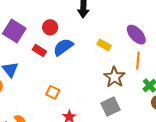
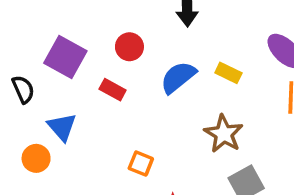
blue semicircle: (63, 47) -> (178, 77), moved
brown star: (114, 77) -> (224, 134), moved

